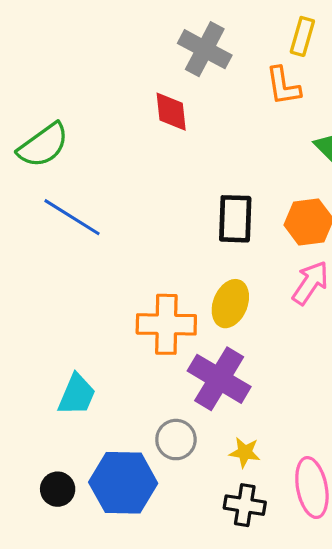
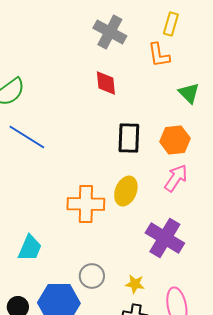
red diamond: (171, 112) -> (106, 83), moved
purple cross: (219, 379) -> (165, 238), moved

